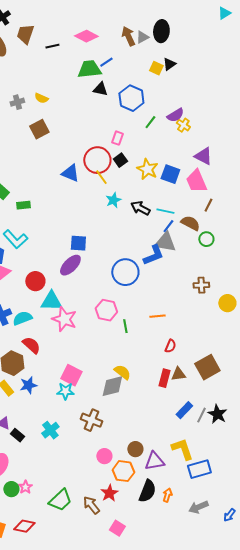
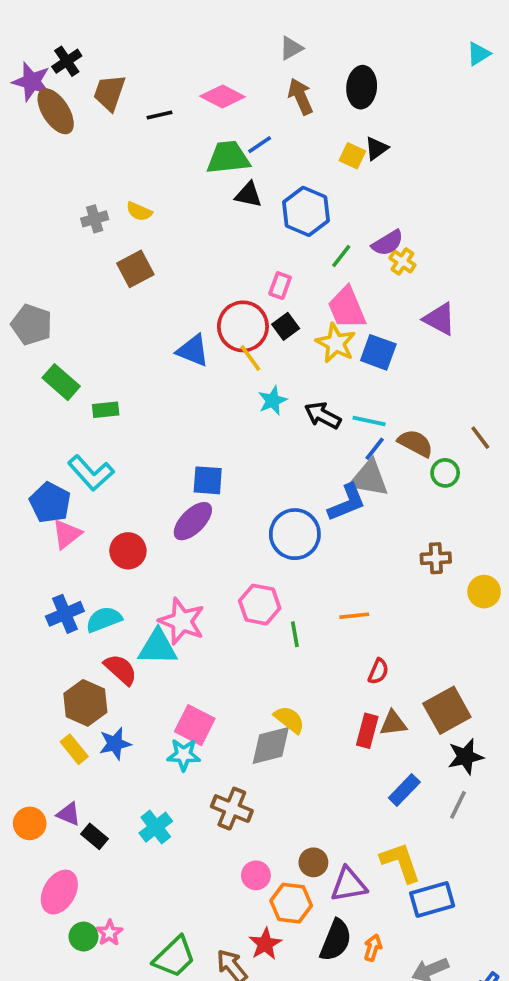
gray triangle: (142, 37) -> (291, 48), moved
pink trapezoid: (196, 181) -> (347, 308), moved
brown line: (208, 205) -> (480, 438), moved, turned -64
cyan triangle: (51, 301) -> (158, 647), moved
black star: (217, 414) -> (465, 757), moved, turned 30
gray line: (201, 415) -> (458, 805), moved

